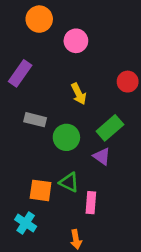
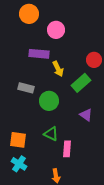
purple rectangle: (20, 73) -> (39, 54), moved, turned 60
green rectangle: (110, 128) -> (81, 83), moved
purple triangle: (102, 156) -> (86, 115), moved
orange square: (41, 190) -> (18, 140), moved

